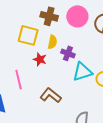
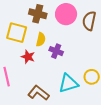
cyan triangle: (82, 72) -> (68, 83), moved

